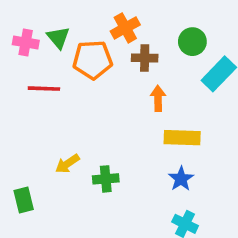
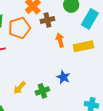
yellow rectangle: (182, 138) -> (83, 46), moved
blue star: (181, 179) -> (63, 77), moved

